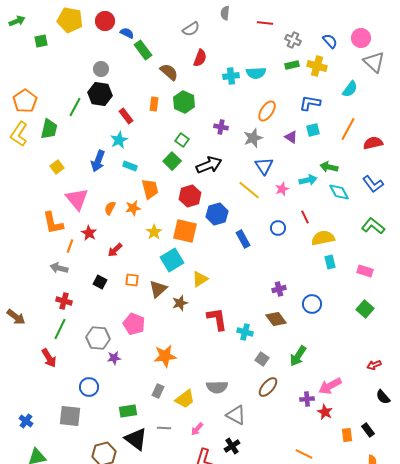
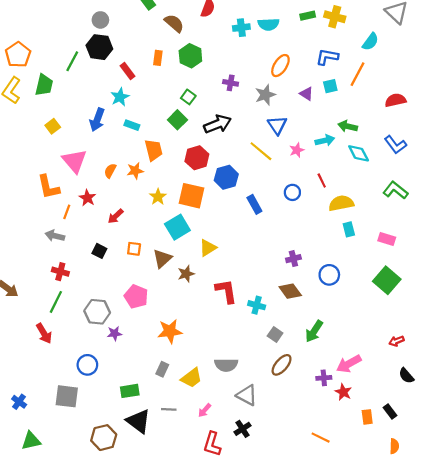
orange line: (348, 129) -> (357, 74), moved
green square: (365, 309) -> (387, 280), size x1.4

